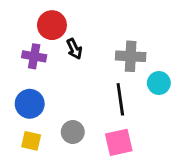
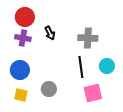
red circle: (52, 25) -> (25, 17), moved
cyan circle: (159, 83) -> (107, 66), moved
pink square: (119, 142) -> (93, 93), moved

